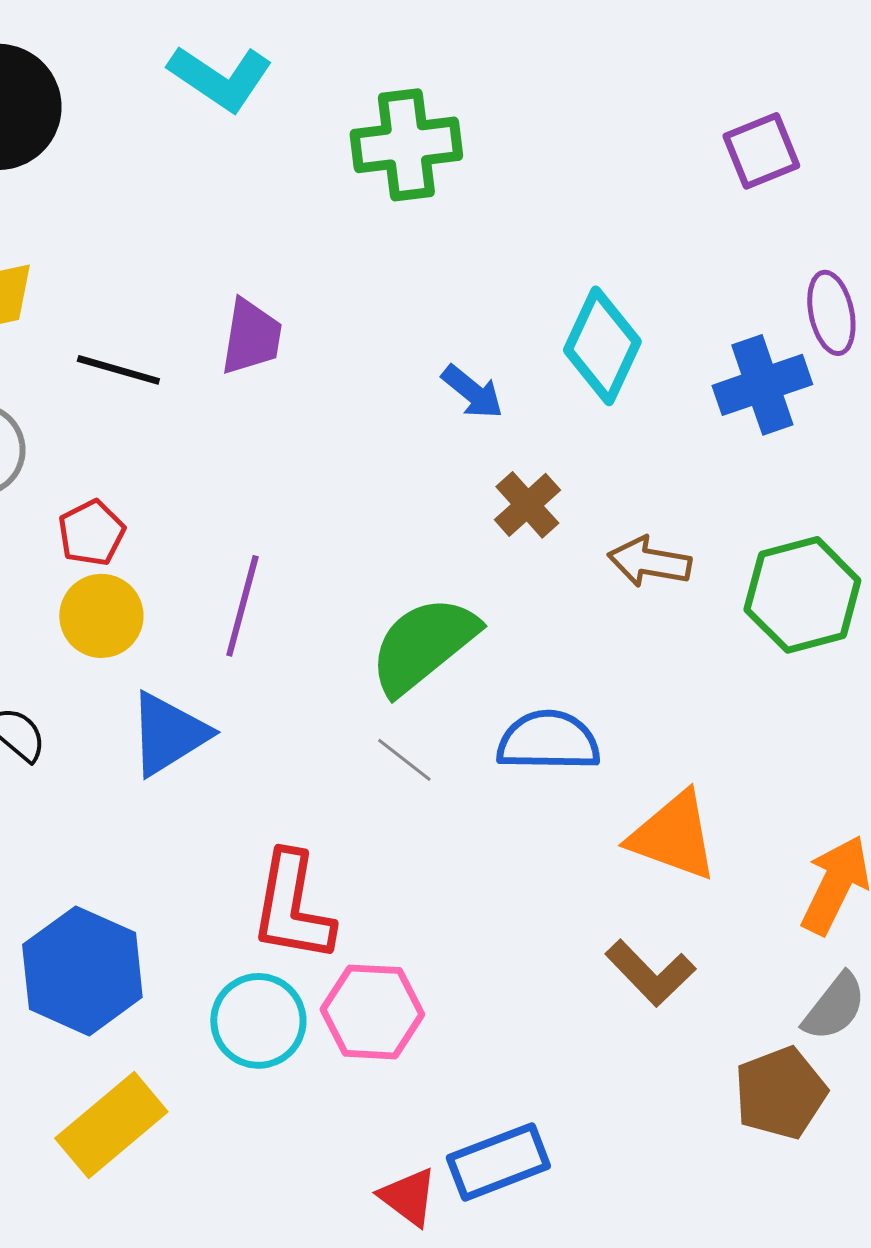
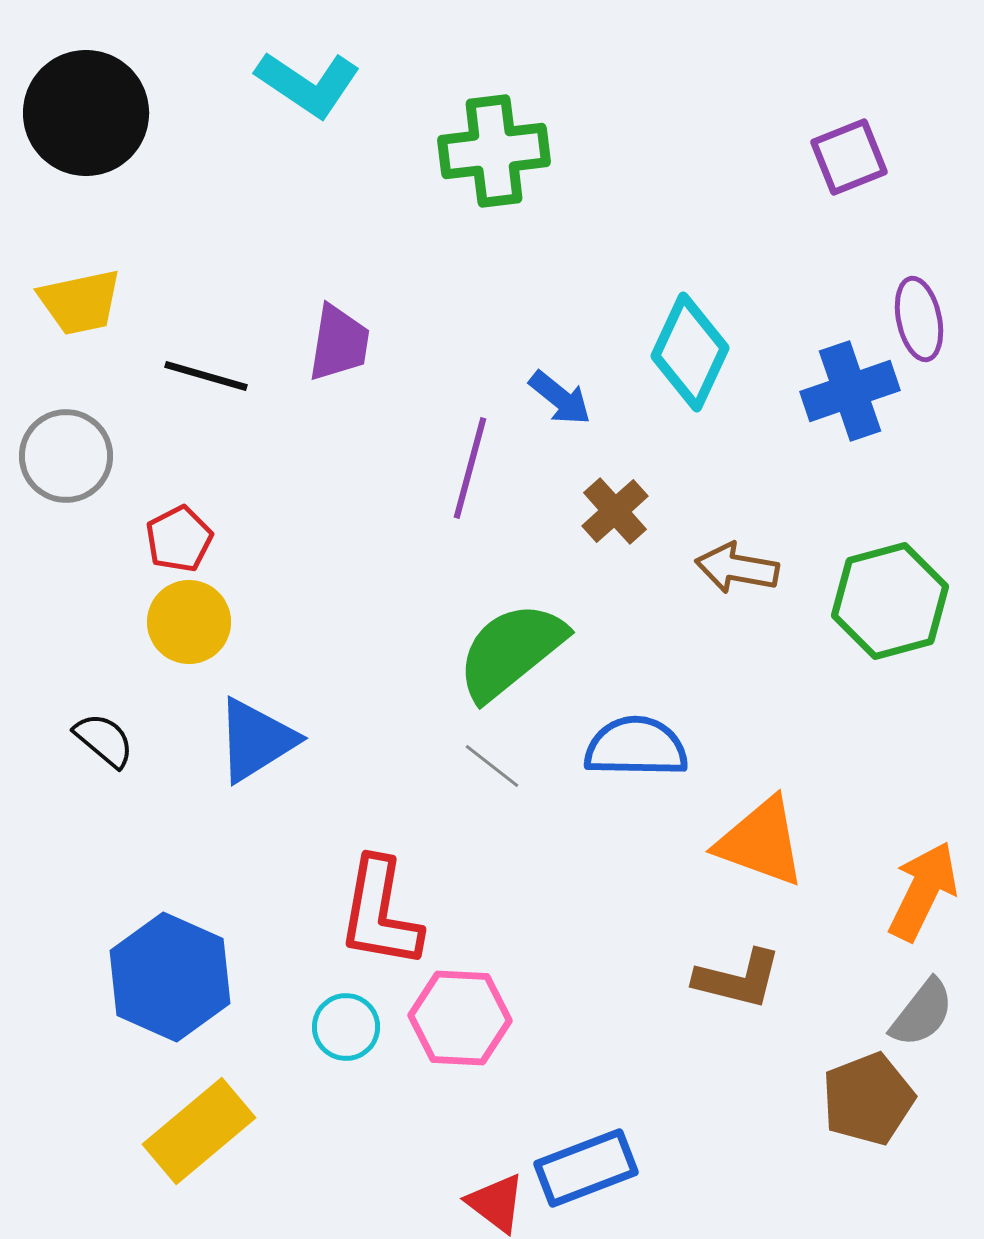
purple line: (242, 606) -> (470, 468), moved
brown L-shape: (650, 973) -> (738, 979), turned -32
cyan circle: (258, 1021) -> (346, 1027), size x0.7

